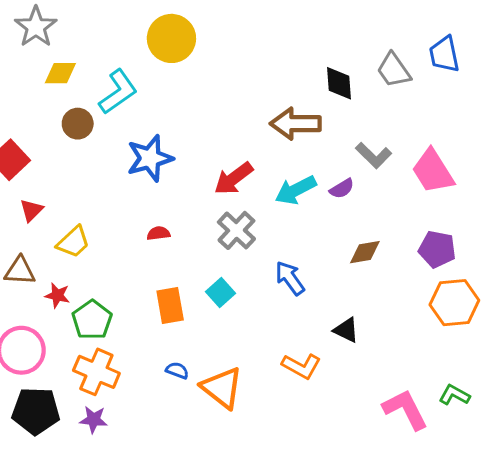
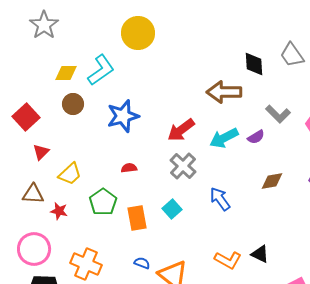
yellow diamond: (60, 73) -> (66, 73), moved
brown circle: (78, 124) -> (73, 104), moved
green pentagon: (92, 320) -> (103, 202), moved
black triangle: (346, 330) -> (260, 254), moved

